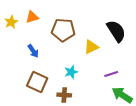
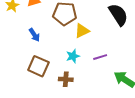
yellow triangle: (91, 47) -> (82, 31), moved
purple line: (111, 74) -> (100, 57), moved

